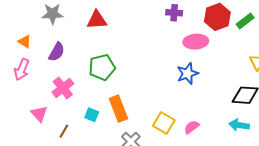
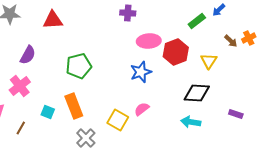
red hexagon: (217, 17) -> (176, 52), moved
purple semicircle: (57, 52) -> (28, 55), moved
green pentagon: (102, 67) -> (79, 66), moved
pink semicircle: (192, 127) -> (142, 109), moved

